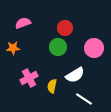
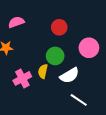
green circle: (58, 47) -> (55, 56), moved
yellow semicircle: (52, 86) -> (43, 71), moved

